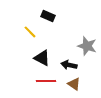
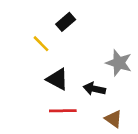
black rectangle: (48, 16) -> (66, 22), turned -64
brown triangle: (74, 84) -> (113, 119), moved

